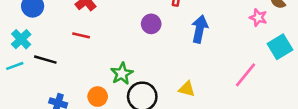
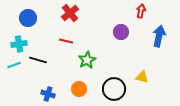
cyan cross: (21, 39) -> (19, 44), turned 35
green star: (122, 74) -> (87, 60), moved
yellow triangle: (187, 89) -> (142, 77), moved

